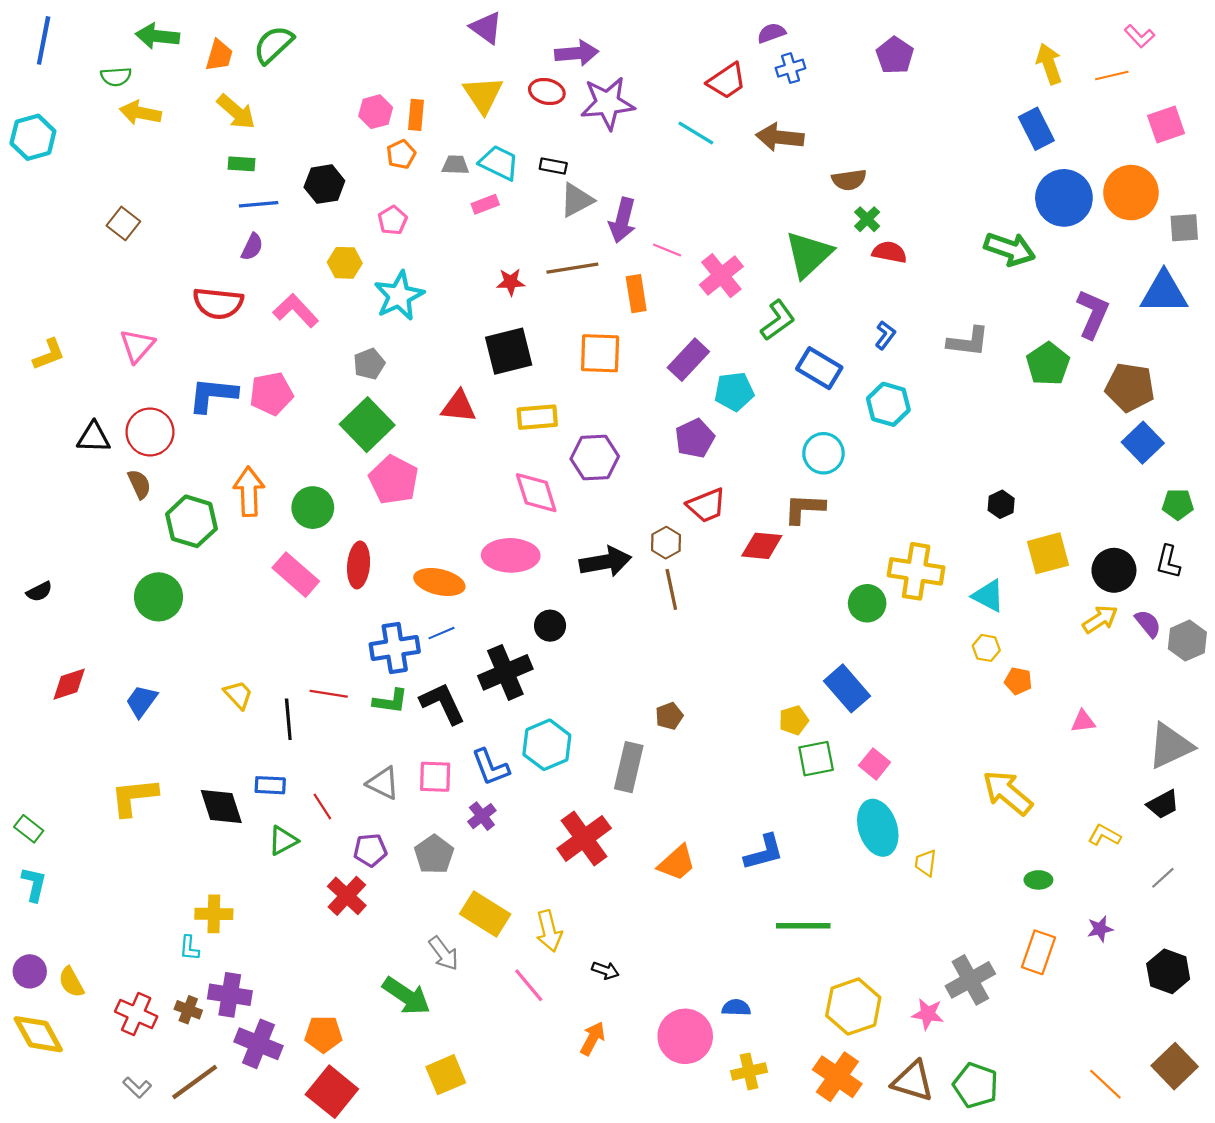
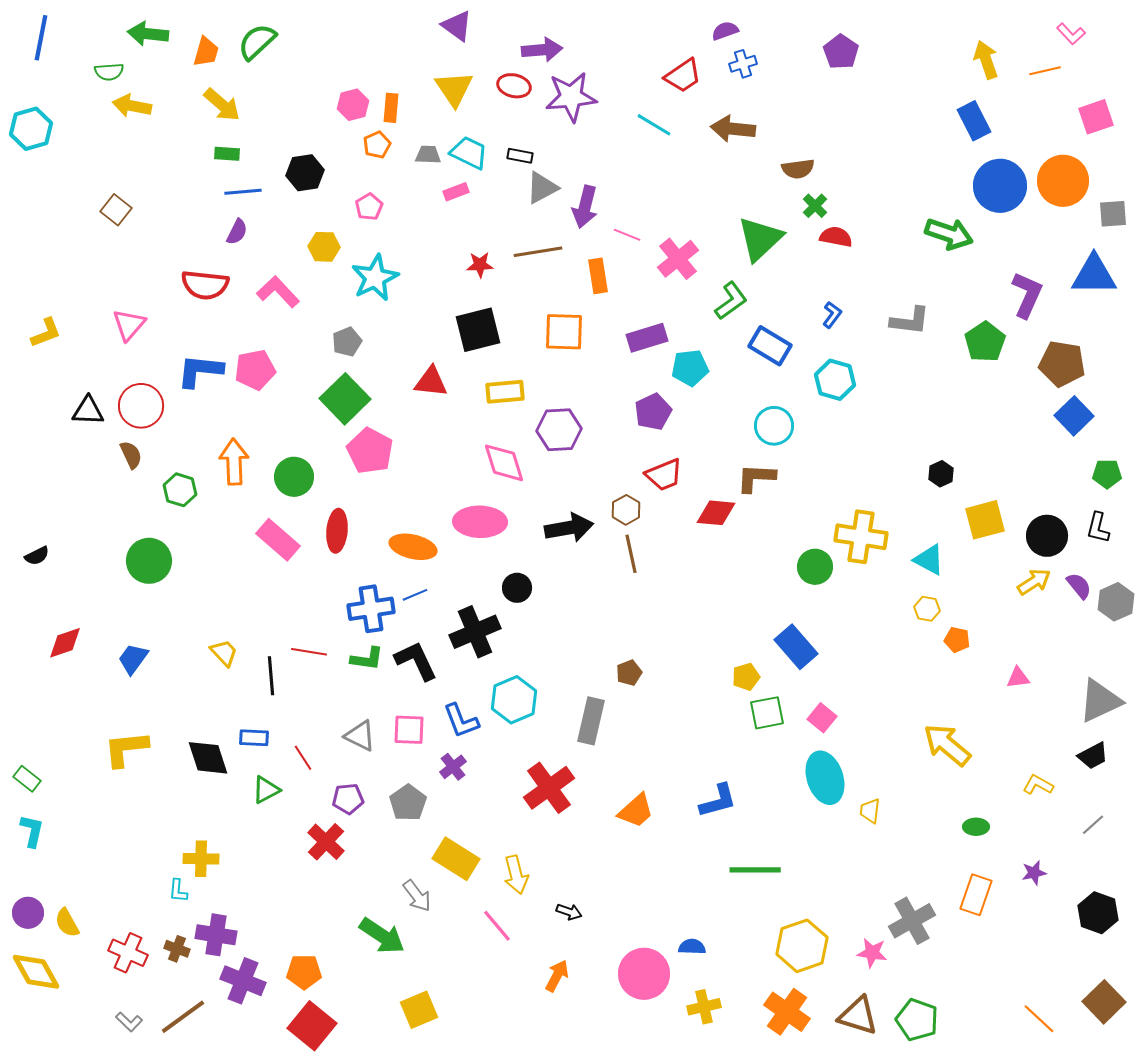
purple rectangle: (688, 360) -> (647, 338), turned 30
green hexagon: (191, 521) -> (180, 490), size x0.7

